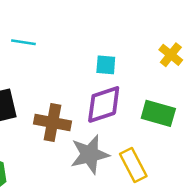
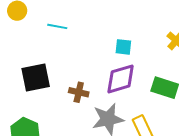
brown cross: (53, 123) -> (79, 92), size x0.7

